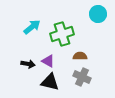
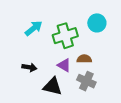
cyan circle: (98, 14) -> (97, 23), moved
purple triangle: (48, 61) -> (64, 65), moved

